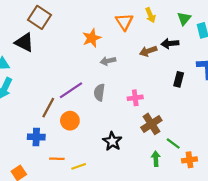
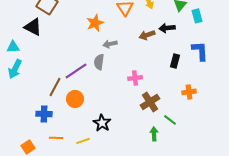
gray semicircle: (99, 92) -> (99, 62), moved
black star: (112, 141) -> (102, 123), moved
orange line: (57, 159) -> (56, 138), moved
orange cross: (190, 160) -> (189, 92), moved

